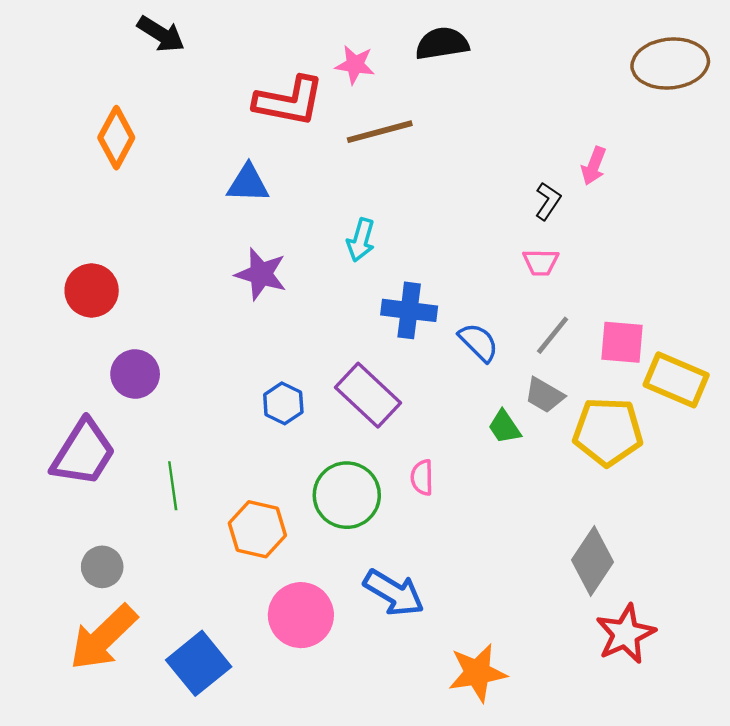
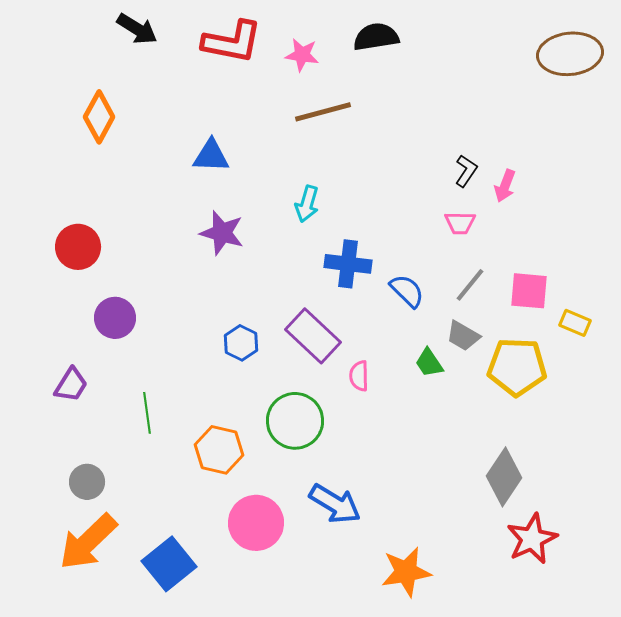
red L-shape: (289, 101) -> (232, 42), moved
pink arrow: (594, 166) -> (505, 186), moved
yellow rectangle: (676, 380) -> (575, 323), size x0.6
purple trapezoid: (83, 453) -> (71, 385), size x0.6
pink semicircle: (422, 477) -> (359, 376), moved

